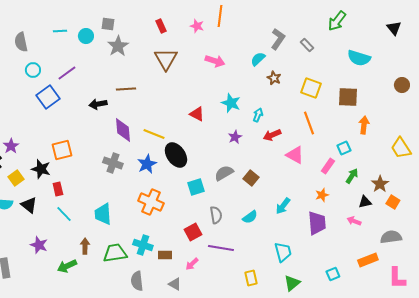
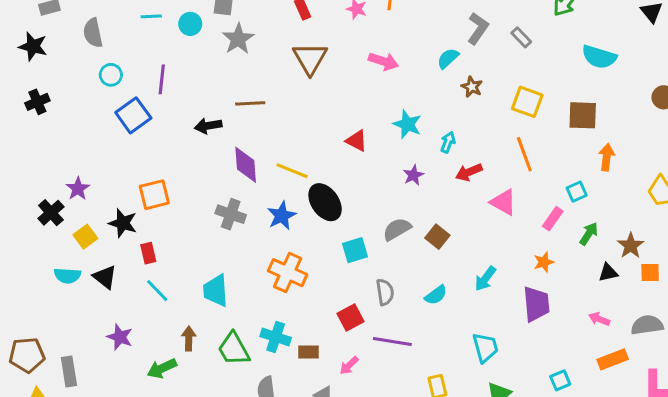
purple line: (67, 73) -> (162, 79), turned -48
orange square: (393, 202) -> (650, 273), turned -32
pink arrow: (354, 221) -> (599, 319), moved
green trapezoid: (115, 253) -> (234, 349), turned -110

